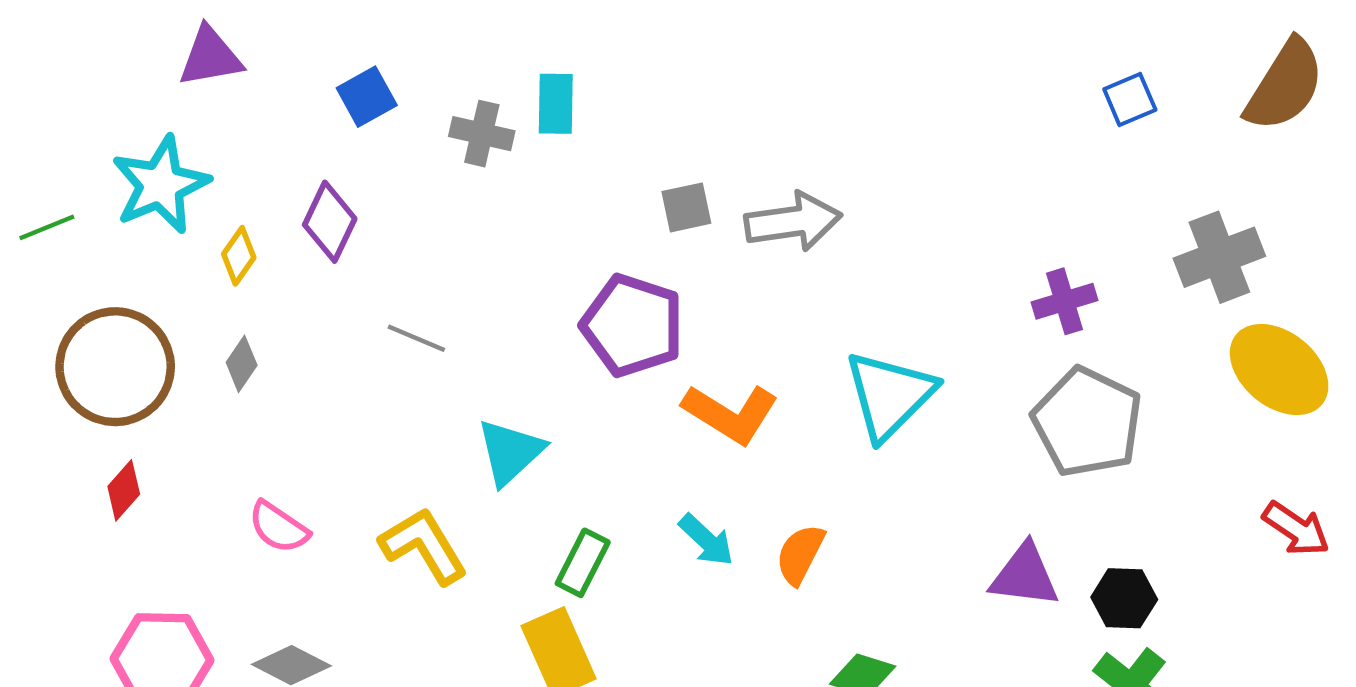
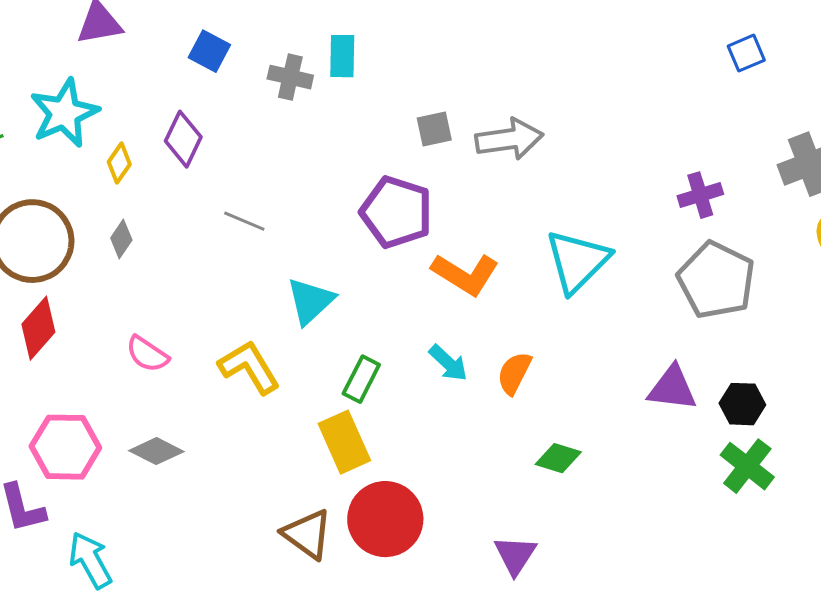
blue square: (367, 97) -> (209, 51), turned -33
red diamond: (124, 490) -> (38, 328), size x1.5

